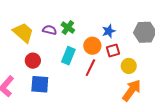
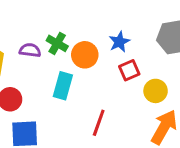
orange circle: (92, 46) -> (85, 55), moved
red line: (90, 68) -> (99, 123), moved

